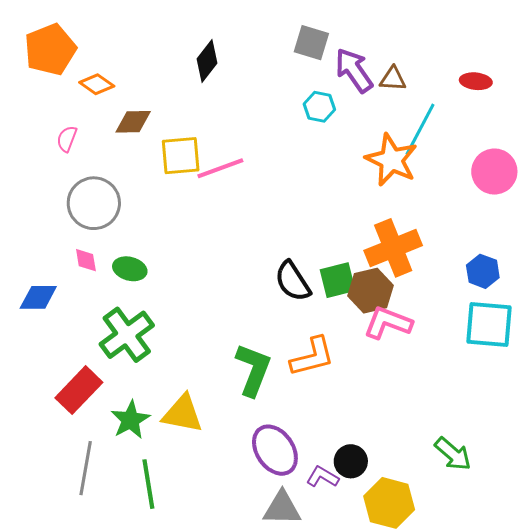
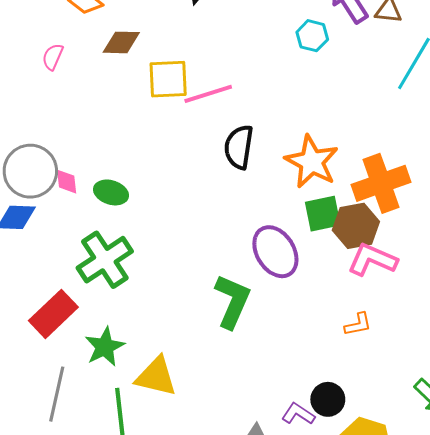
orange star: (392, 160) -> (312, 162), moved
gray circle: (94, 203) -> (30, 171), moved
black semicircle: (293, 281) -> (239, 147), moved, turned 39
orange L-shape: (312, 357) -> (358, 324), moved, size x0.6
yellow triangle: (183, 414) -> (156, 377), moved
purple ellipse: (275, 450) -> (275, 252), moved

